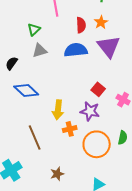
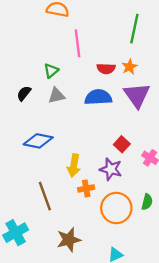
red semicircle: (81, 25) -> (106, 69), turned 91
black semicircle: (12, 63) -> (24, 93), moved
blue diamond: (26, 90) -> (38, 141), turned -35
brown star: (57, 174) -> (69, 240), size x1.5

